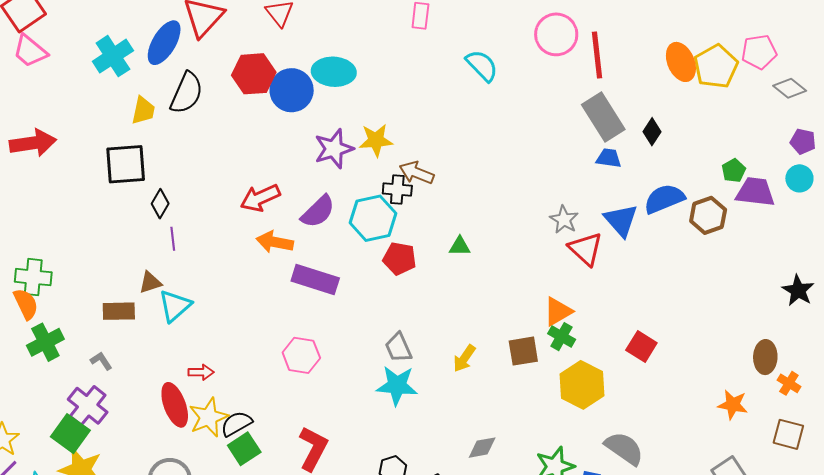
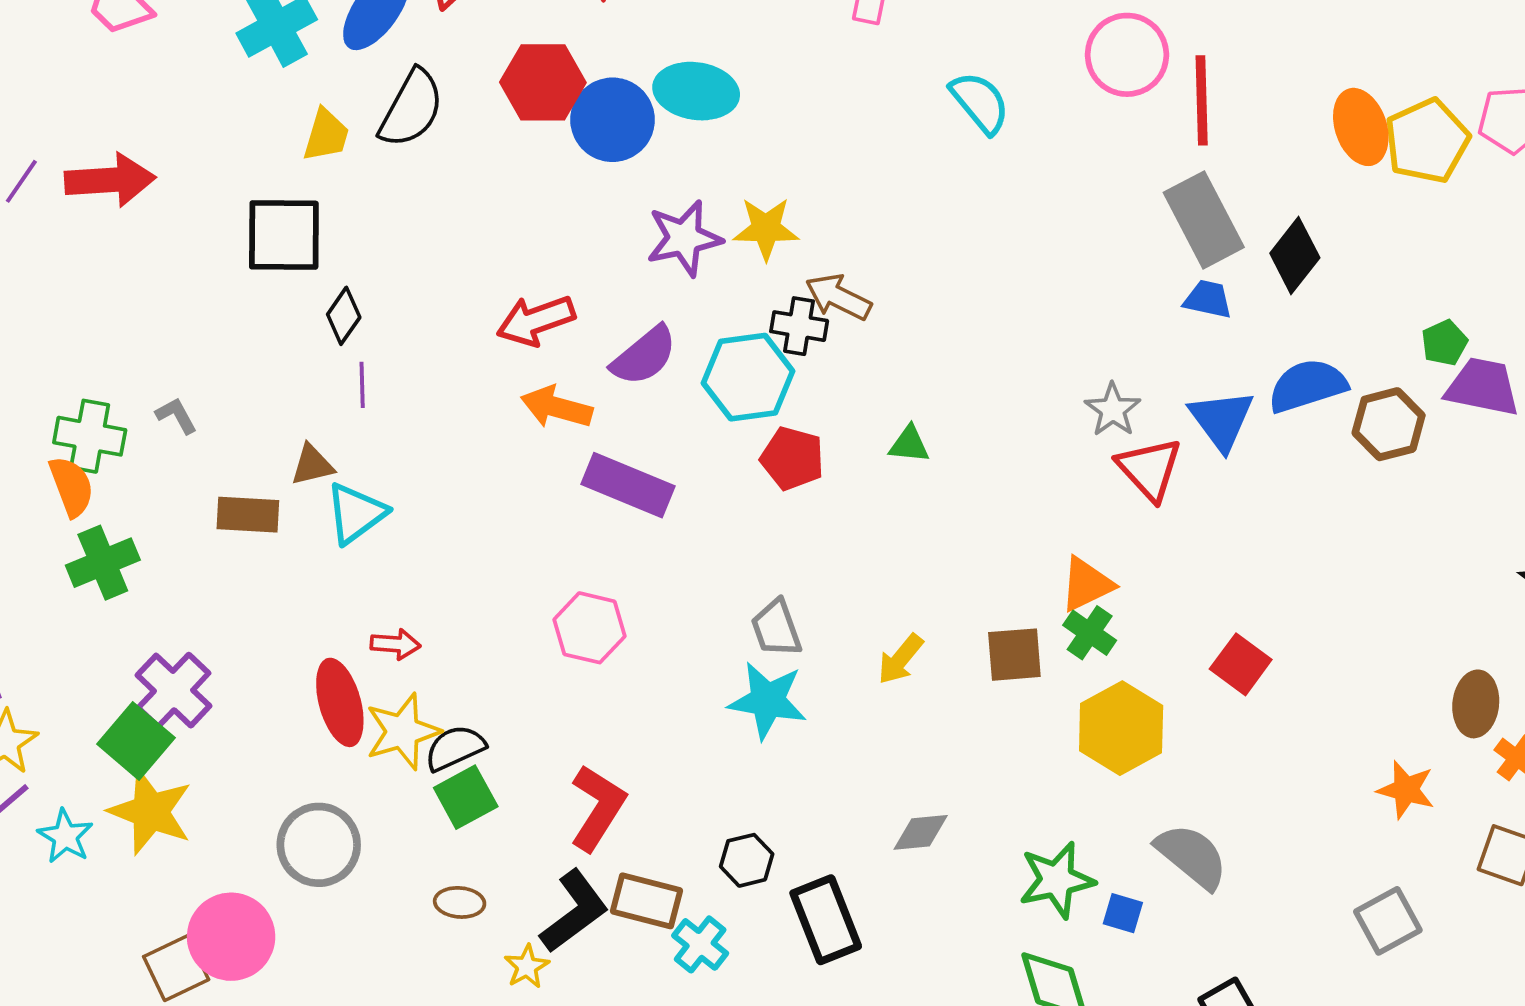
black diamond: (652, 132) -> (1295, 256), size x1.4
gray L-shape: (101, 361) -> (176, 415), moved

